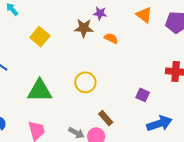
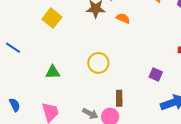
green triangle: (40, 91) -> (53, 72), size x0.6
brown rectangle: (106, 118) -> (119, 98), turned 42

